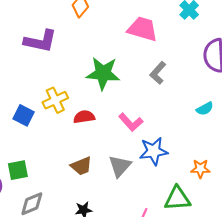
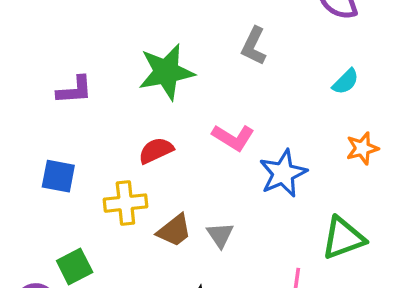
purple L-shape: (40, 41) -> (74, 90), moved, size x0.7
yellow cross: (55, 100) -> (125, 203), moved, turned 35
gray triangle: (120, 166) -> (220, 235), moved, size x0.7
orange star: (200, 169) -> (362, 148), moved

